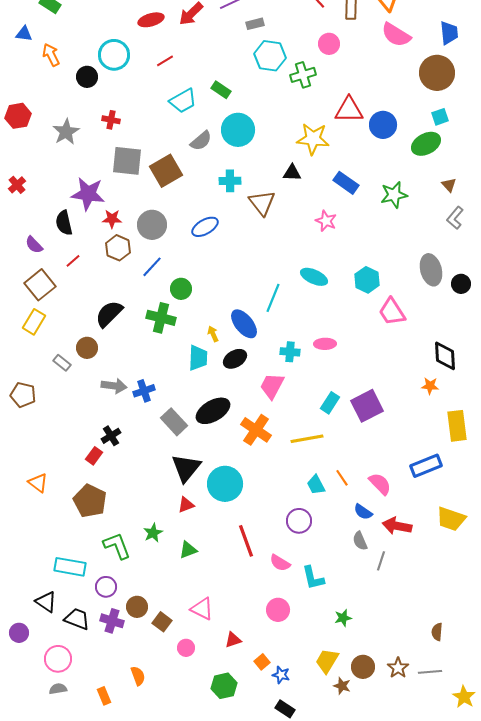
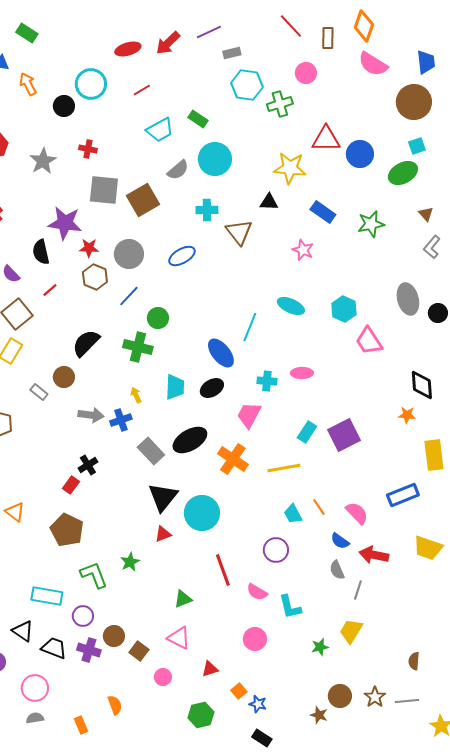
yellow arrow: (213, 334) -> (136, 395), moved
green triangle: (188, 550) -> (183, 599), moved
yellow trapezoid: (327, 661) -> (351, 631), moved

